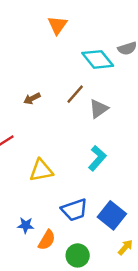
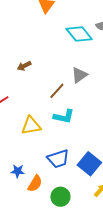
brown line: (75, 94) -> (57, 91), moved
cyan L-shape: (97, 158) -> (64, 117), moved, turned 60

